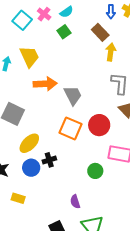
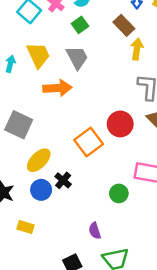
gray trapezoid: (73, 95) -> (77, 57), moved
red circle: (99, 125) -> (120, 124), moved
orange square: (71, 128) -> (89, 142), turned 30
black cross: (49, 160) -> (63, 180), turned -32

